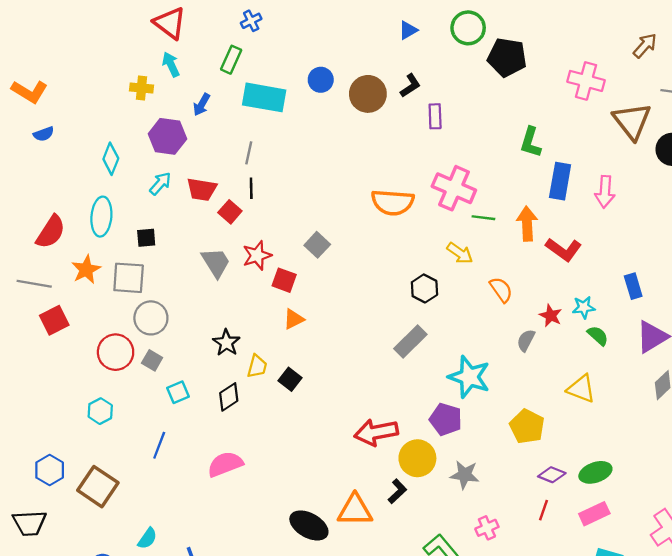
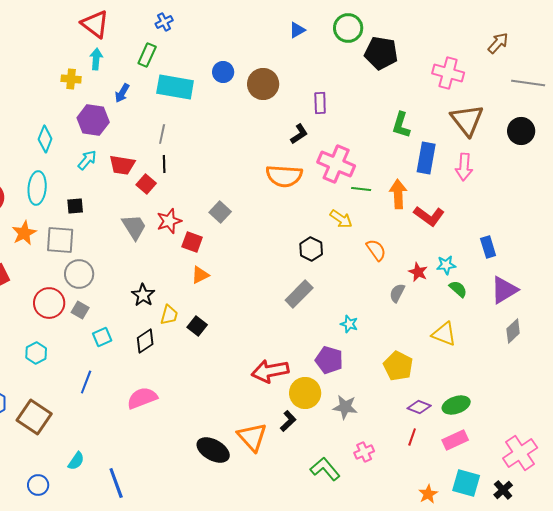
cyan arrow: (171, 64) -> (96, 59), turned 30
black L-shape: (410, 86) -> (299, 134), moved
brown triangle: (632, 121) -> (467, 120), moved
cyan star: (469, 377) -> (349, 324), size x0.5
orange triangle: (355, 510) -> (252, 437), turned 48

